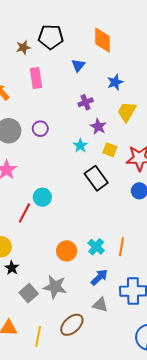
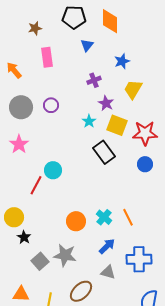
black pentagon: (51, 37) -> (74, 17), moved
yellow square: (110, 150) -> (117, 125), size x1.5
orange line: (121, 247) -> (128, 217), turned -36

